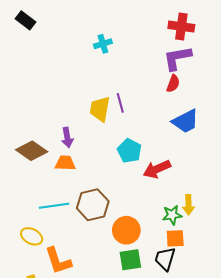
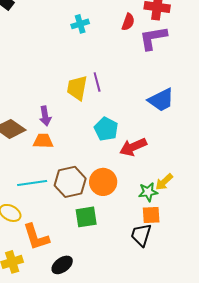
red semicircle: (173, 84) -> (128, 22), moved
yellow arrow: (188, 205) -> (164, 182), turned 48
orange circle: (126, 230) -> (103, 182), moved
green square: (130, 260) -> (86, 217), moved

